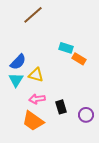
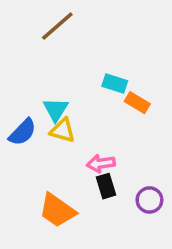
blue semicircle: (18, 62) -> (23, 132), moved
cyan triangle: (16, 80) -> (56, 110), moved
pink arrow: (37, 99) -> (101, 163), moved

